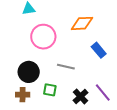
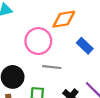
pink circle: (43, 37) -> (38, 41), moved

